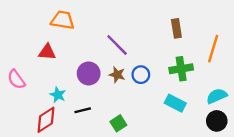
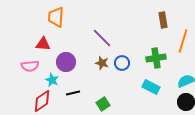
orange trapezoid: (63, 20) -> (56, 17), turned -95
brown rectangle: (176, 28) -> (163, 20), moved
purple circle: (89, 73) -> (66, 62), moved
pink semicircle: (16, 79) -> (30, 66), moved, turned -60

